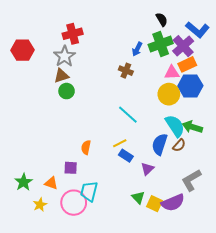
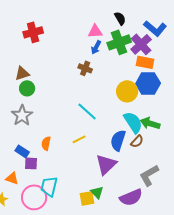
gray star: (64, 56) -> (22, 115), moved
orange rectangle: (187, 64) -> (145, 62), turned 36
pink triangle: (172, 73) -> (95, 31), moved
blue rectangle: (126, 156) -> (22, 151), moved
purple triangle: (147, 169) -> (106, 164), size x1.6
yellow square: (155, 204) -> (87, 198), moved, turned -35

